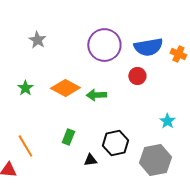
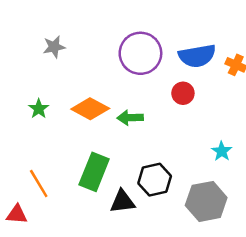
gray star: (37, 40) -> (54, 47), turned 30
green rectangle: (68, 137) -> (94, 172), size x1.8
black triangle: (90, 160) -> (122, 201), size x1.5

